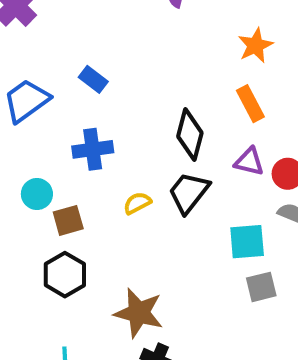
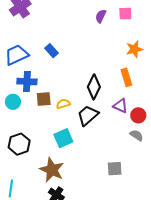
blue cross: (93, 149) -> (27, 82), moved
yellow semicircle: (137, 203) -> (63, 104), moved
brown square: (68, 220) -> (44, 99), moved
cyan square: (247, 242) -> (63, 138), moved, turned -30

